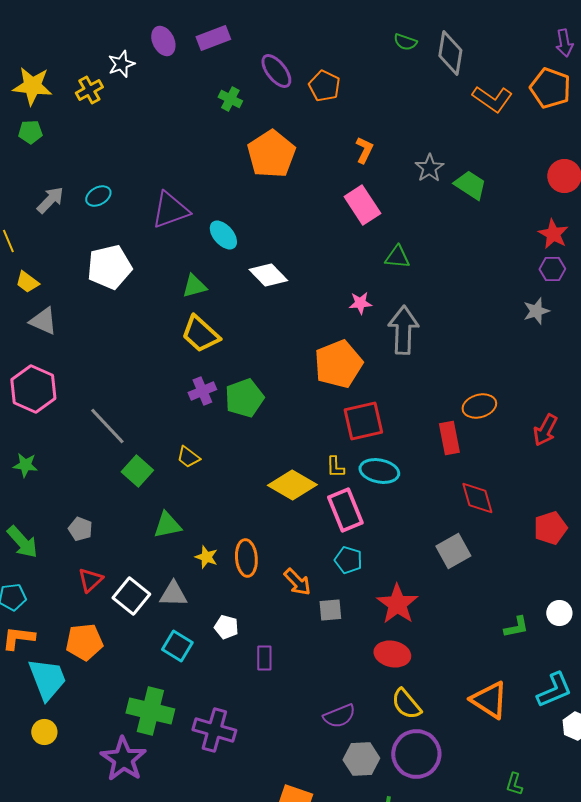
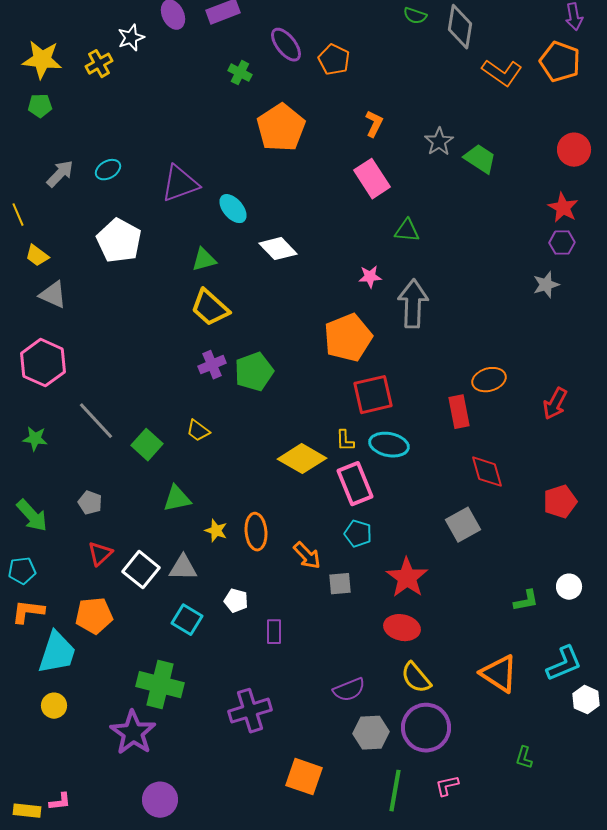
white pentagon: (109, 267) -> (119, 241), turned -30
gray line: (107, 426) -> (96, 421), moved
cyan trapezoid: (47, 679) -> (57, 653), turned 39
purple cross: (214, 730) -> (250, 711), moved, turned -33

